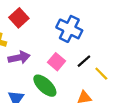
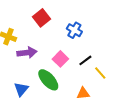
red square: (19, 18) -> (41, 18), moved
blue cross: (69, 29) -> (74, 30), size x0.7

